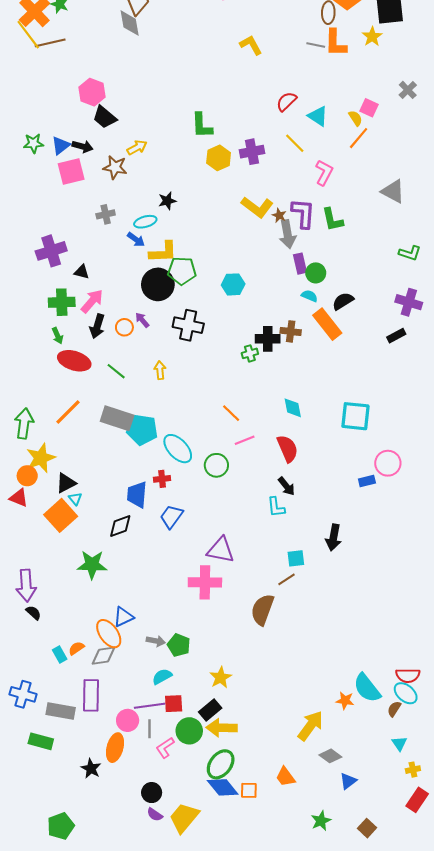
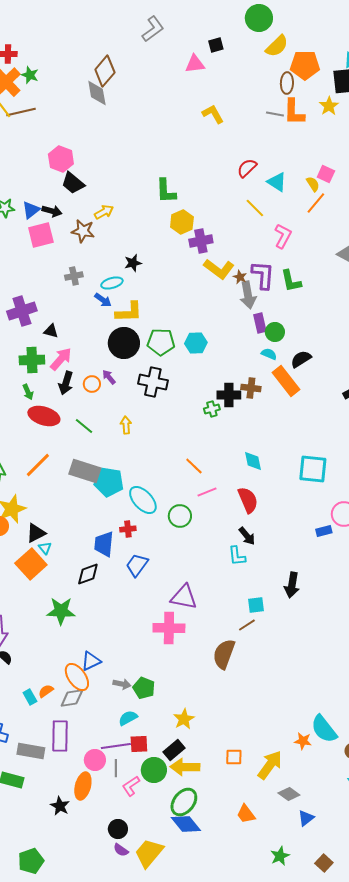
purple cross: (252, 152) -> (201, 241), moved
green pentagon: (182, 271) -> (161, 342), moved
orange square: (249, 790) -> (234, 757), moved

